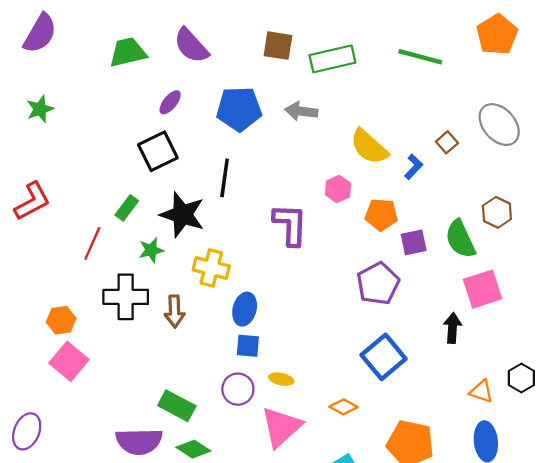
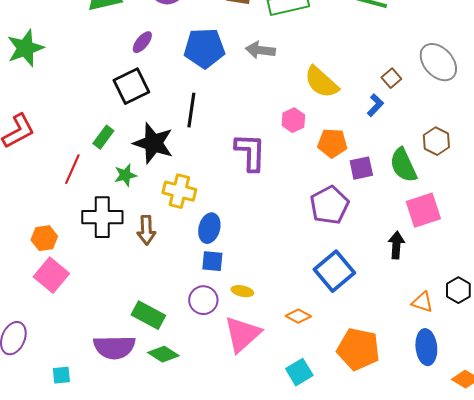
green star: (40, 109) -> (25, 48), size x1.5
blue L-shape: (414, 167) -> (375, 105), moved

